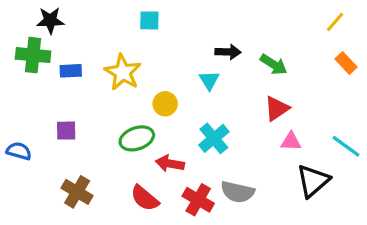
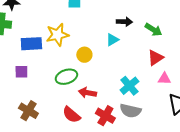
blue rectangle: (71, 71) -> (31, 44), moved, size x1.5
yellow star: (123, 72) -> (57, 35), turned 30
cyan triangle: (209, 80) -> (112, 40), turned 32
cyan cross: (214, 138) -> (129, 86), moved

